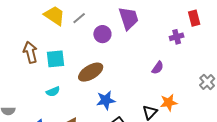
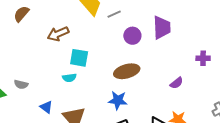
brown arrow: (30, 52) -> (58, 34), turned -115
cyan square: (55, 59) -> (79, 58), moved
brown ellipse: (91, 72) -> (127, 71), moved

